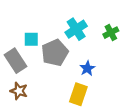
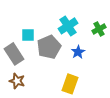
blue star: (87, 68) -> (78, 52), moved

